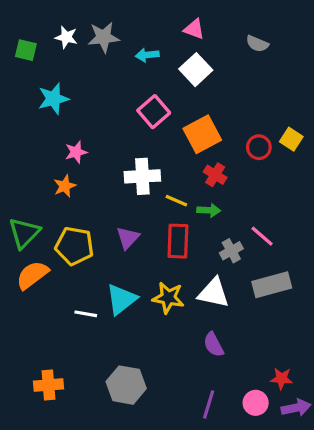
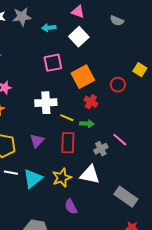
pink square: (154, 112) -> (53, 63), turned 30
yellow square: (291, 139) -> (140, 70), moved
gray rectangle: (272, 285) -> (126, 197), moved, turned 50
yellow star: (168, 298) -> (62, 178), turned -30
white line: (86, 314) -> (11, 173), moved
purple semicircle: (214, 345) -> (71, 207), moved

